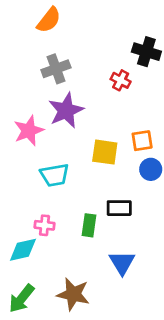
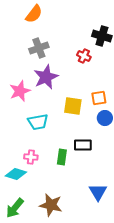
cyan diamond: (23, 250) -> (16, 174), turned 30
blue triangle: (122, 263) -> (98, 192), moved

